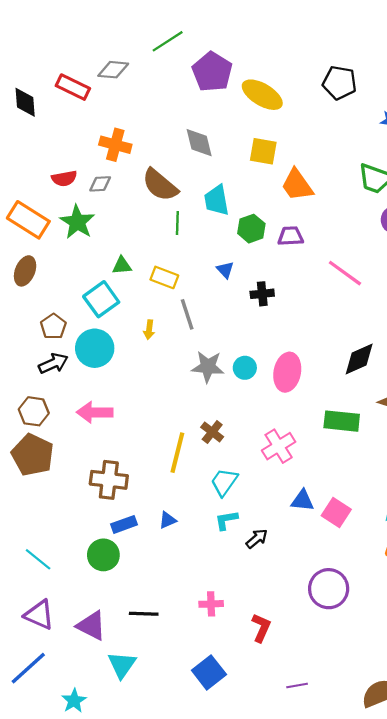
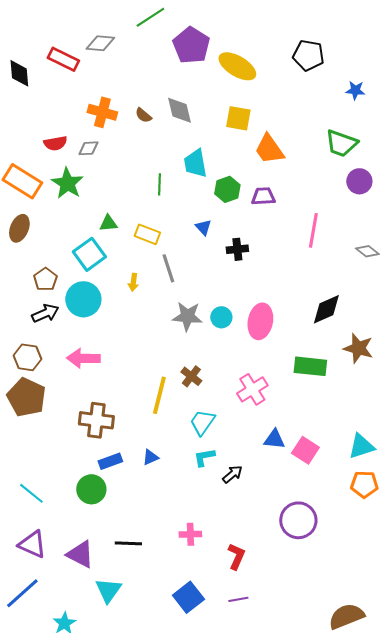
brown semicircle: (160, 185) -> (143, 115), moved, size x0.5
pink line: (345, 273) -> (313, 230), turned 64
purple line: (297, 686) -> (238, 599), moved

